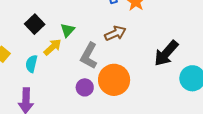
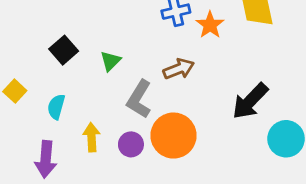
yellow arrow: (53, 47) -> (92, 137), moved, turned -54

